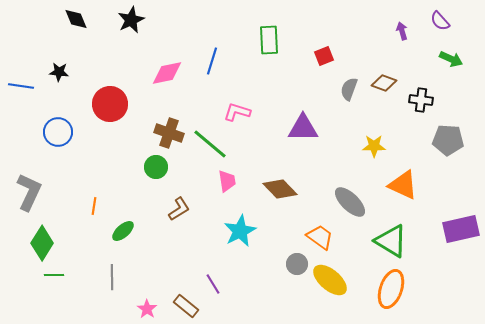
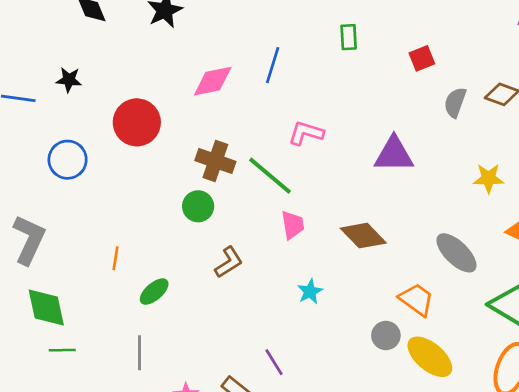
green rectangle: (269, 40) -> (349, 37), size x0.7
cyan star: (240, 231) -> (310, 292), size x0.6
green diamond: (42, 243) -> (46, 308), turned -44

